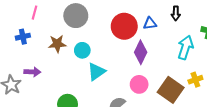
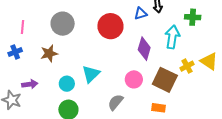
blue triangle: (150, 23) -> (141, 14), moved
cyan circle: (82, 50) -> (67, 84), moved
purple diamond: (141, 52) -> (144, 49), moved

